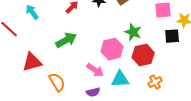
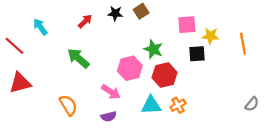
green arrow: (66, 40) -> (78, 58), turned -110
red triangle: (32, 62) -> (20, 83), moved
cyan triangle: (120, 79) -> (151, 105), moved

